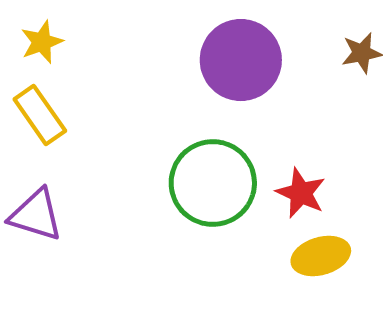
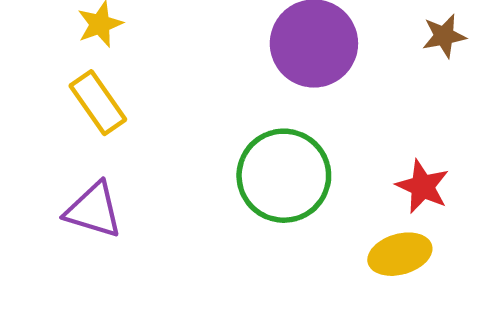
red star: (301, 193) -> (423, 186), moved

